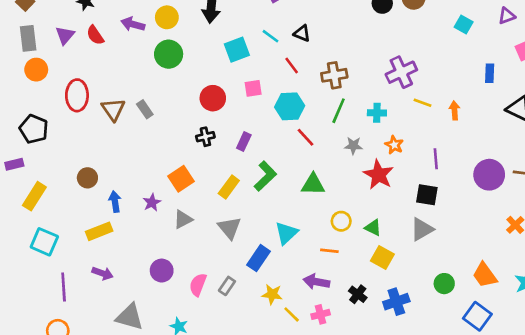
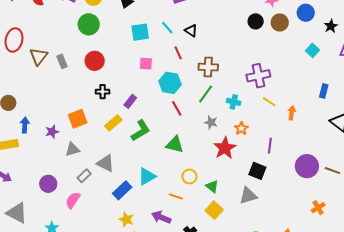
red circle: (213, 98) -> (95, 61), moved
yellow rectangle: (229, 187) -> (113, 123), moved
gray triangle: (229, 228) -> (106, 163), turned -36
gray rectangle: (227, 286) -> (84, 176), moved

